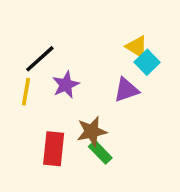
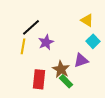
cyan square: (147, 62) -> (93, 41), moved
purple triangle: (126, 90) -> (81, 60), moved
brown star: (92, 131) -> (61, 69), turned -30

